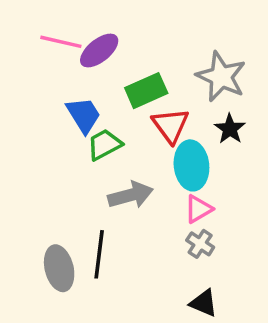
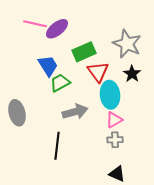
gray cross: (200, 244) -> (115, 140), turned -35
gray ellipse: (59, 268) -> (17, 113), moved

